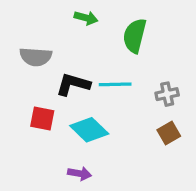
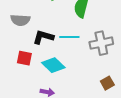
gray cross: (167, 94) -> (101, 43), size x1.6
brown square: (169, 133) -> (107, 83), moved

